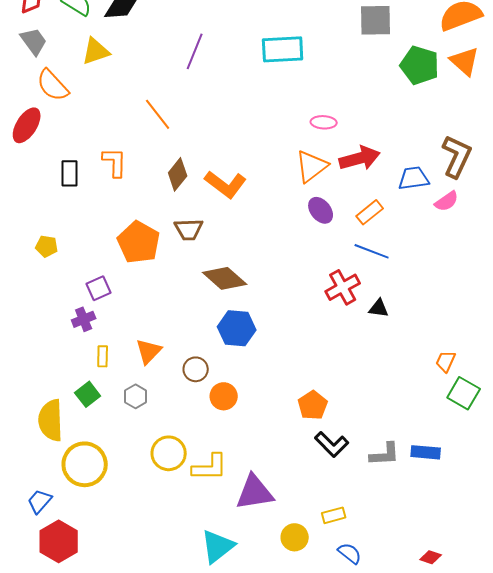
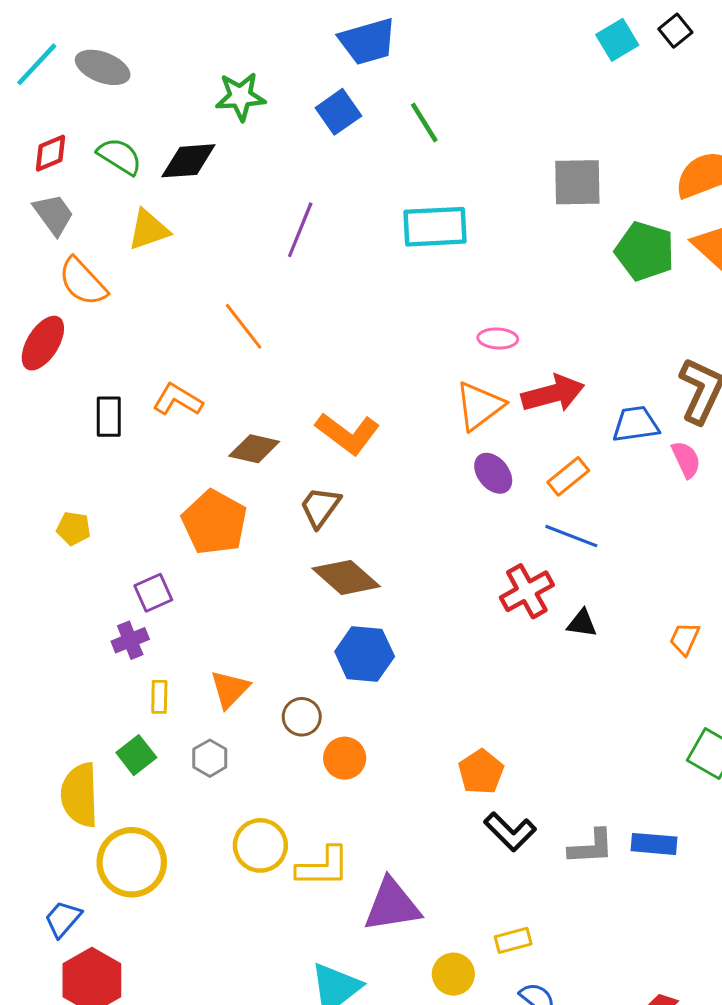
orange L-shape: (115, 162) -> (178, 400), turned -60
brown diamond: (178, 174) -> (254, 449), moved, turned 64
pink semicircle: (447, 201) -> (686, 459), turned -80
brown trapezoid: (189, 229) -> (320, 507), moved, turned 128
orange trapezoid: (446, 361) -> (685, 639), moved

